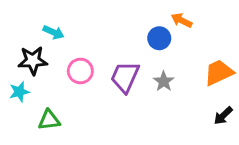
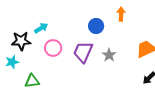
orange arrow: (182, 20) -> (121, 14), turned 64
cyan arrow: (54, 32) -> (41, 28), moved, turned -56
blue circle: (159, 38) -> (96, 26), moved

